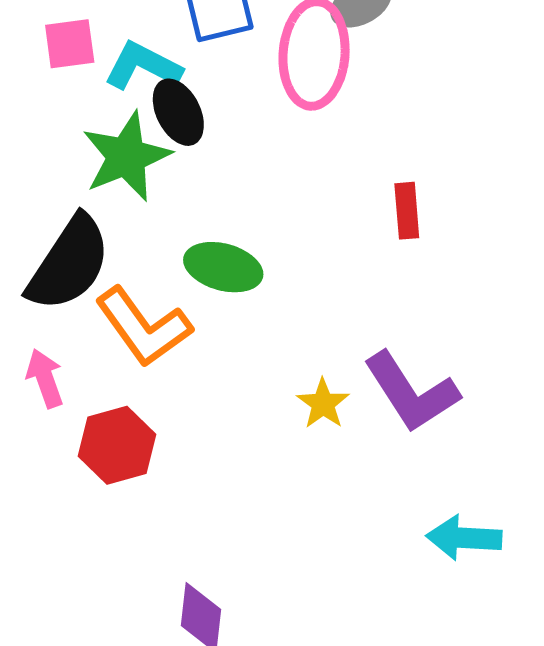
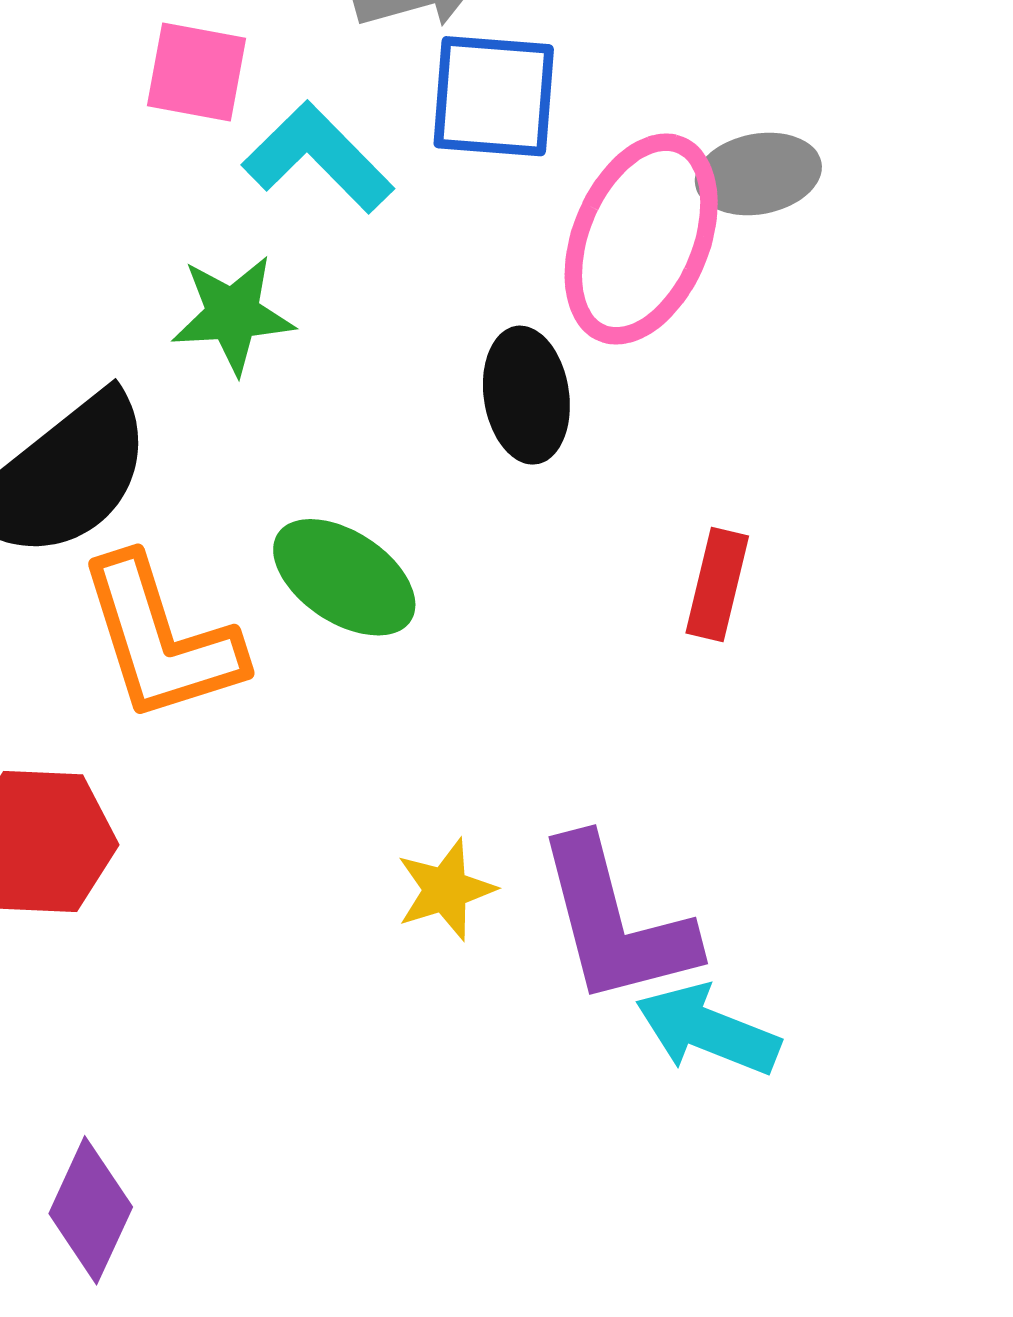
black ellipse: (178, 112) -> (526, 395), moved
green star: (126, 156) -> (233, 314), size x0.7
cyan arrow: (464, 538) -> (708, 1030), moved

